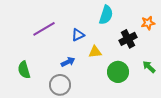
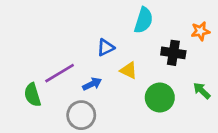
purple line: (44, 29) -> (60, 73), moved
black cross: (128, 39) -> (173, 53), turned 36
yellow triangle: (95, 52) -> (129, 70), turned 32

